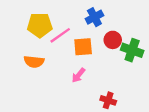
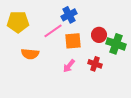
blue cross: (94, 17) -> (69, 15), moved
yellow pentagon: (40, 25) -> (18, 22), moved
red cross: (108, 100) -> (95, 64), moved

